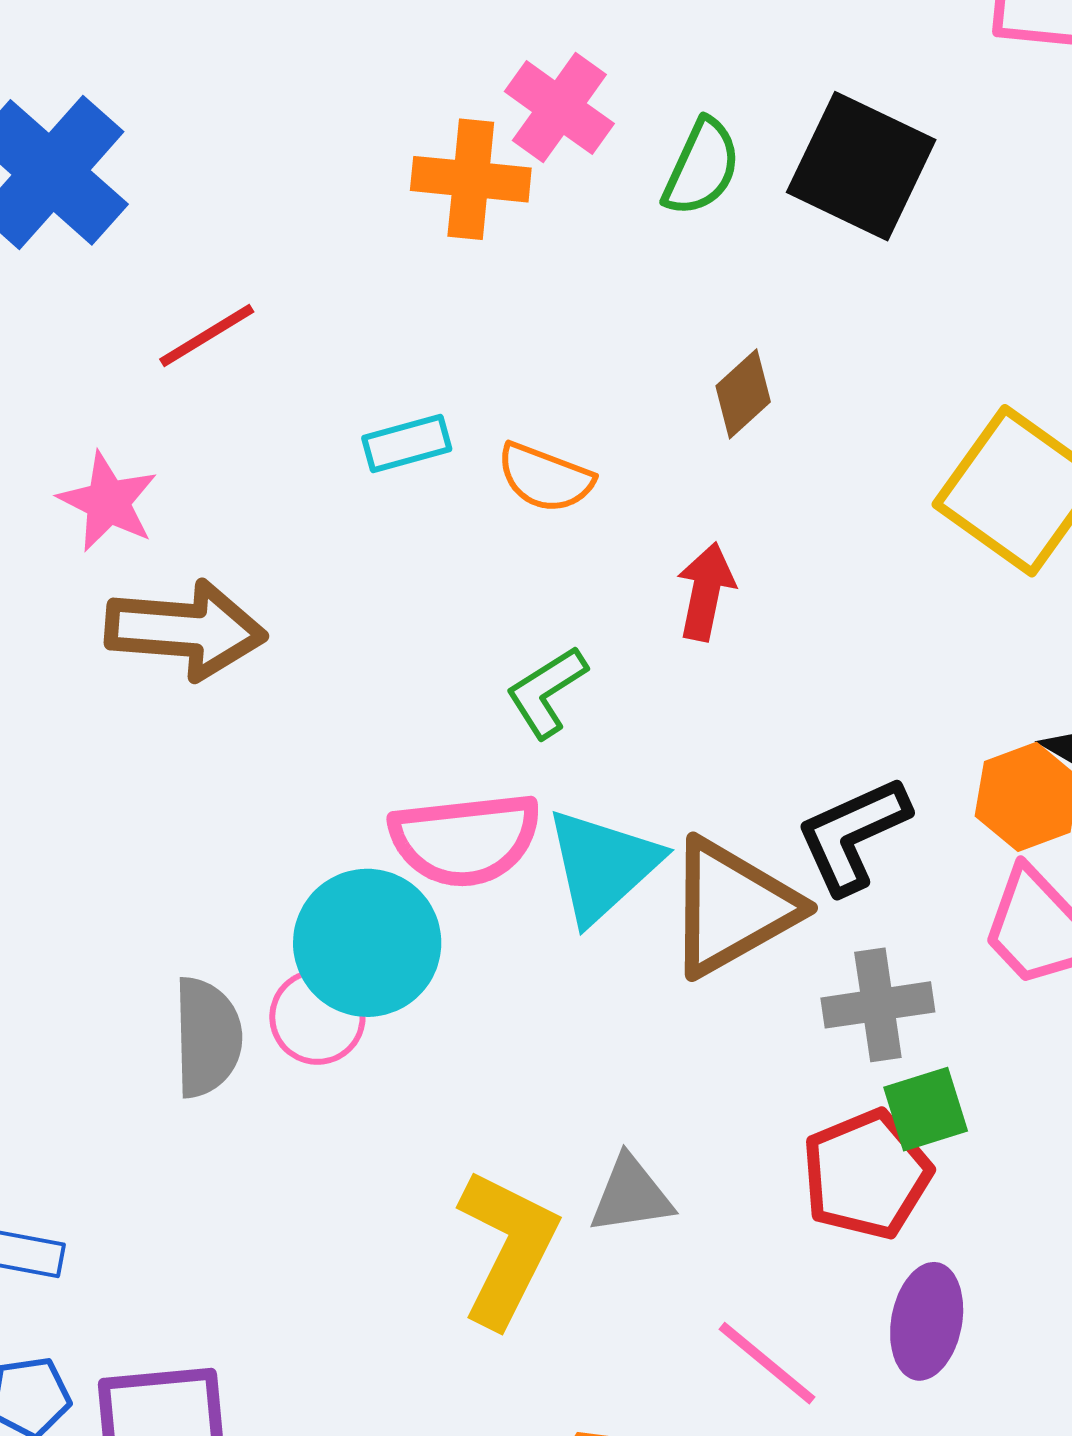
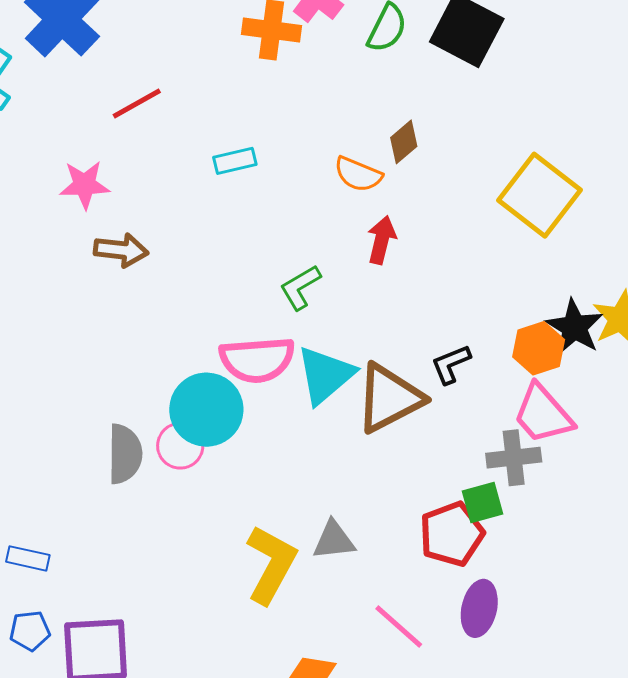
orange semicircle: (545, 478) -> (358, 174), moved
pink star: (108, 502) -> (85, 185), turned -30
brown arrow: (185, 630) -> (121, 250), size x0.7
black L-shape: (853, 835) -> (451, 364), size x0.7
gray cross: (878, 1005) -> (514, 458), moved

